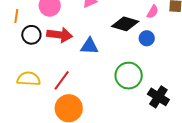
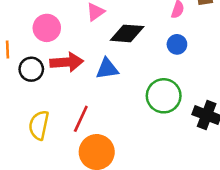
black diamond: (125, 24) -> (127, 33), moved
yellow semicircle: (29, 79) -> (39, 125), turned -70

